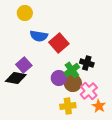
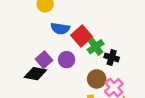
green cross: (72, 70) -> (96, 47), moved
purple circle: (59, 78) -> (67, 60), moved

